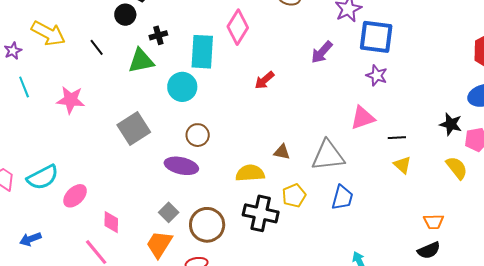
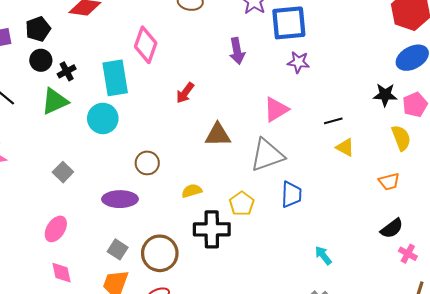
black circle: (125, 15) -> (41, 60), moved
purple arrow: (322, 52) -> (237, 51), turned -40
pink triangle: (363, 118) -> (276, 109), moved
gray square: (134, 129) -> (63, 172), size x0.6
brown circle: (198, 135) -> (147, 163), moved
brown triangle: (282, 152) -> (218, 135), moved, size x1.5
yellow semicircle: (457, 168) -> (401, 138), turned 30
yellow semicircle: (250, 173) -> (192, 191), size x0.7
pink ellipse: (75, 196) -> (56, 229), moved
orange trapezoid: (434, 222) -> (389, 181), moved

